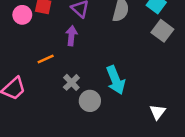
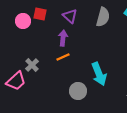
orange line: (46, 59) -> (63, 57), moved
gray cross: (71, 82) -> (32, 65), moved

